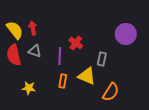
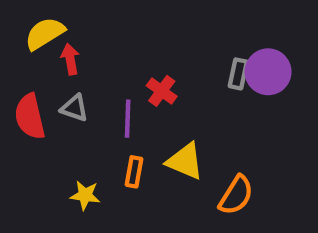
yellow semicircle: (15, 30) -> (45, 34), moved, turned -84
gray rectangle: (102, 59) -> (238, 74), moved
yellow star: (29, 88) -> (85, 195), moved

